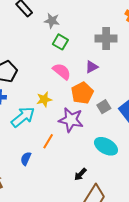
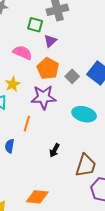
green square: (60, 42) -> (35, 25), moved
black arrow: (80, 174) -> (54, 150), moved

